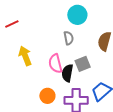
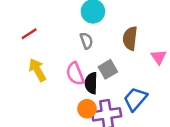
red line: (12, 24) -> (29, 34), moved
orange circle: (47, 96) -> (87, 109), moved

